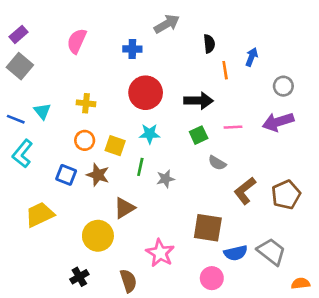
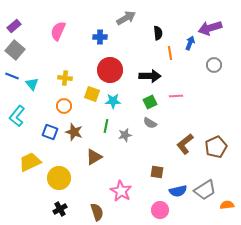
blue line: (16, 119) -> (12, 76), moved
purple arrow: (278, 122) -> (210, 28), moved
yellow square: (115, 146) -> (92, 94), moved
gray semicircle: (217, 163) -> (150, 123), moved
brown square: (208, 228) -> (157, 172), size x0.6
yellow circle: (98, 236) -> (59, 178), moved
gray trapezoid: (271, 252) -> (205, 190), turned 110
orange semicircle: (301, 283) -> (227, 205), moved

